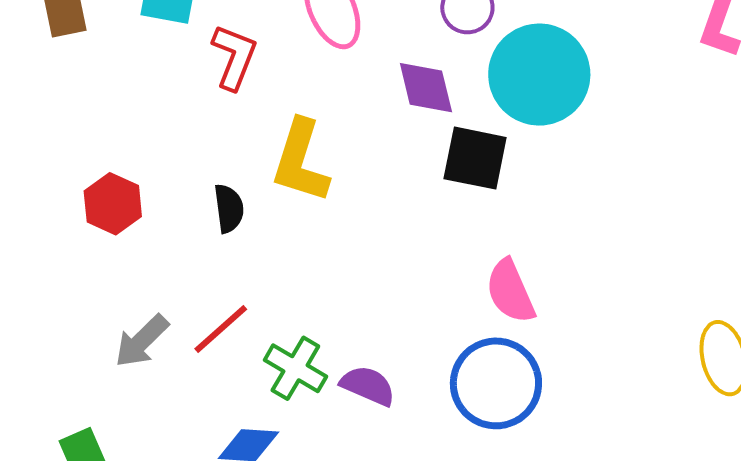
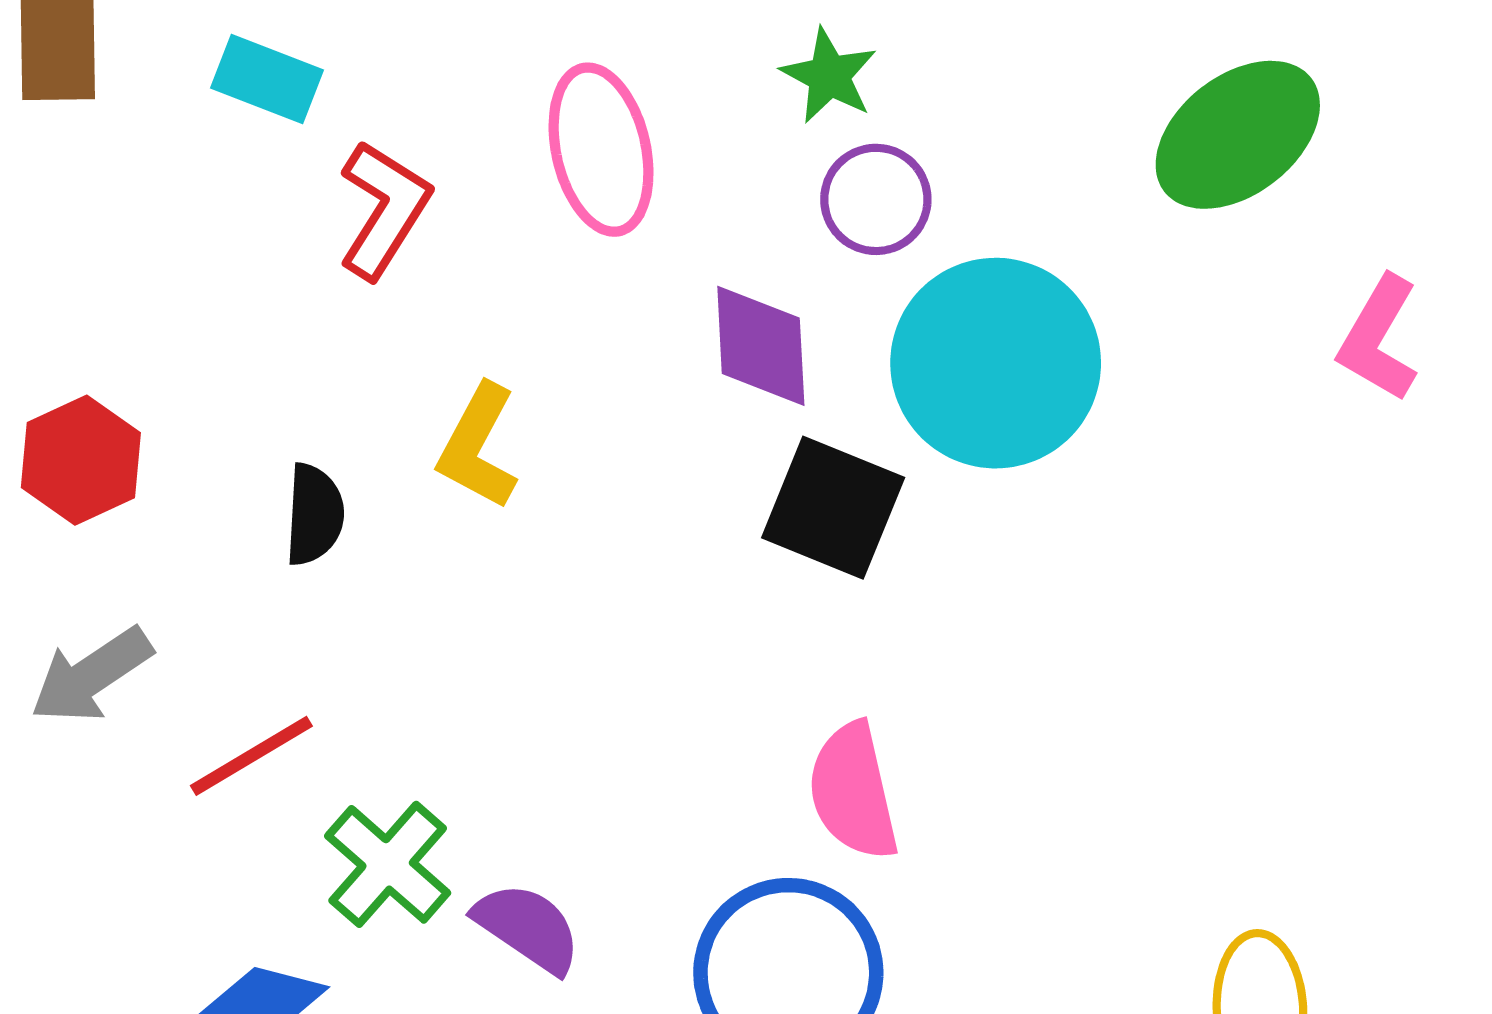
yellow L-shape: (301, 161) -> (478, 446), size x0.7
gray arrow: (142, 341) -> (91, 675), moved

